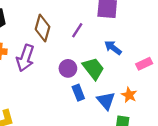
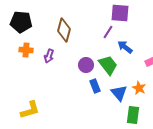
purple line: (77, 30) -> (108, 32), moved
purple arrow: (25, 58) -> (49, 56), size x0.6

